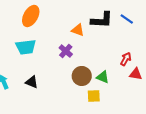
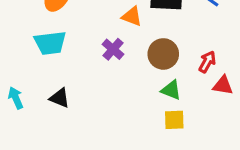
brown circle: (82, 76) -> (163, 54), moved
yellow square: (94, 96) -> (174, 120), moved

